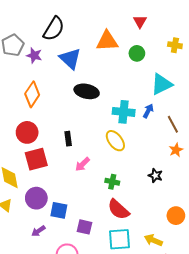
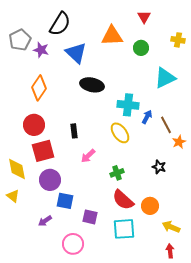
blue arrow: (148, 111) -> (147, 117), moved
brown line: (173, 124) -> (166, 125), moved
green cross: (112, 182) -> (117, 173), turned -32
purple circle: (36, 198) -> (50, 180), moved
orange circle: (176, 216) -> (150, 206), moved
yellow arrow: (153, 240) -> (171, 227), moved

